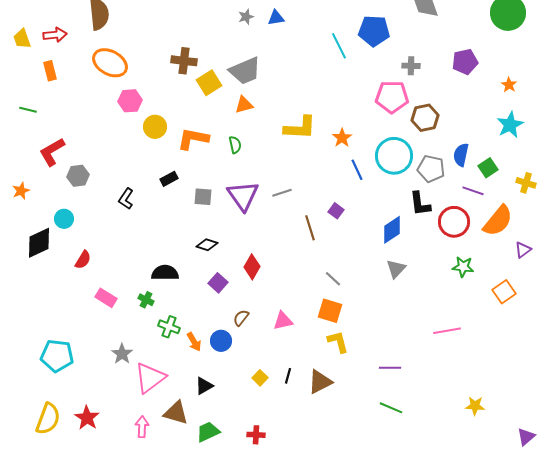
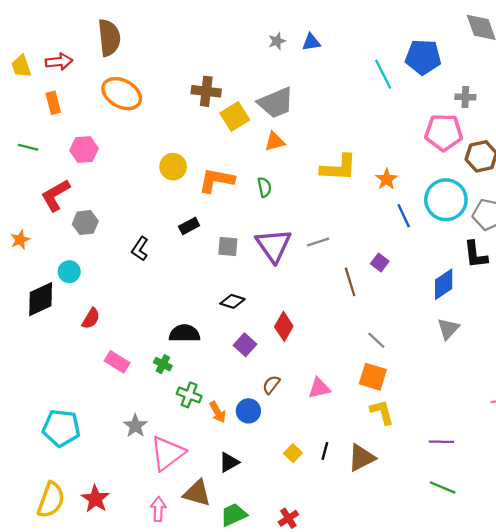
pink hexagon: (130, 101) -> (84, 150), moved
red cross: (256, 435) -> (288, 518), turned -36

